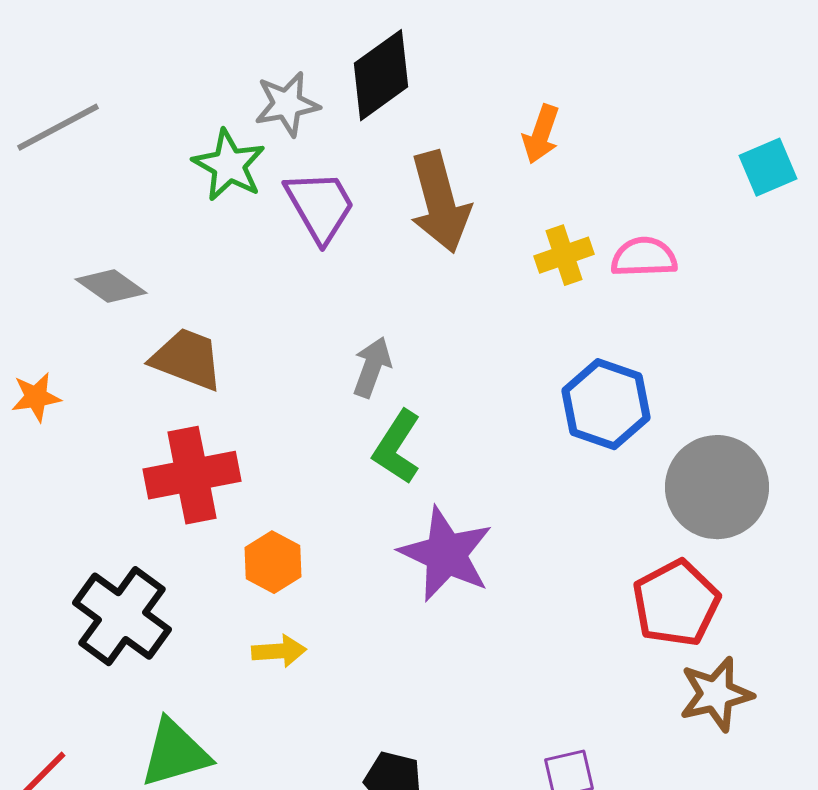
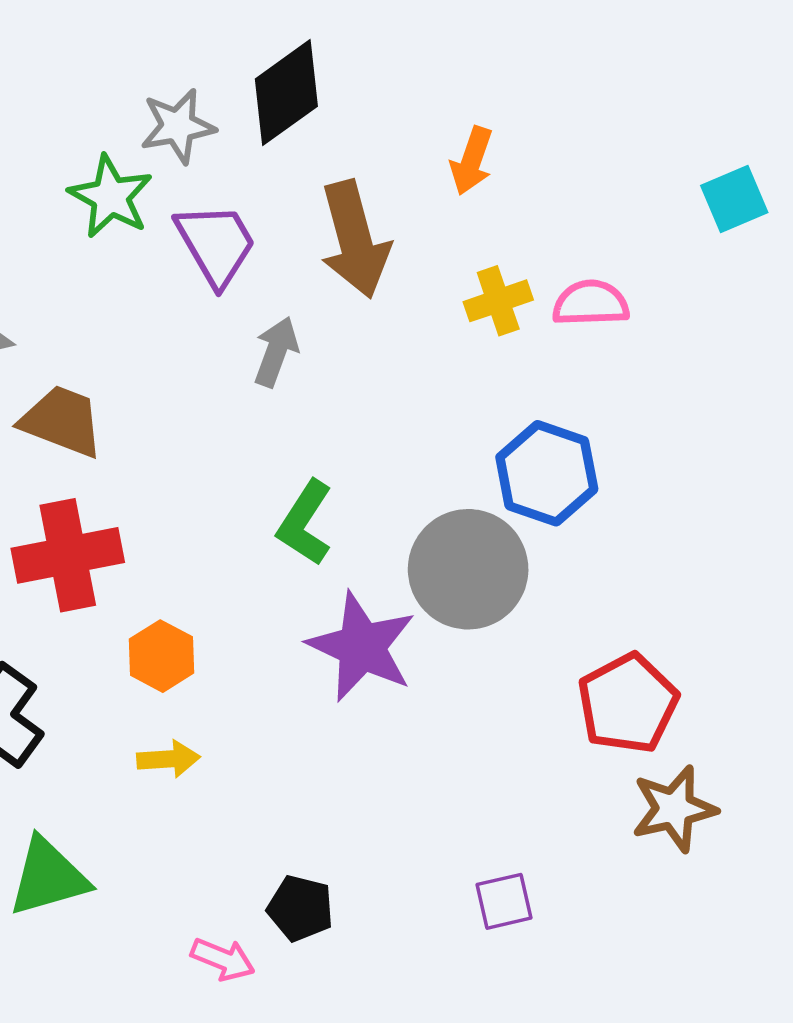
gray arrow: (372, 367) -> (276, 352), moved
gray circle: (717, 487) -> (468, 569), moved

